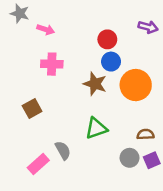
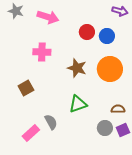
purple arrow: (148, 27) -> (120, 11), moved
pink arrow: (46, 30) -> (48, 17), moved, size x1.5
blue circle: (111, 62) -> (107, 36), moved

